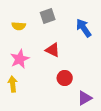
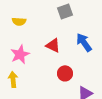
gray square: (48, 16) -> (65, 11), moved
blue arrow: (84, 28) -> (84, 42), moved

